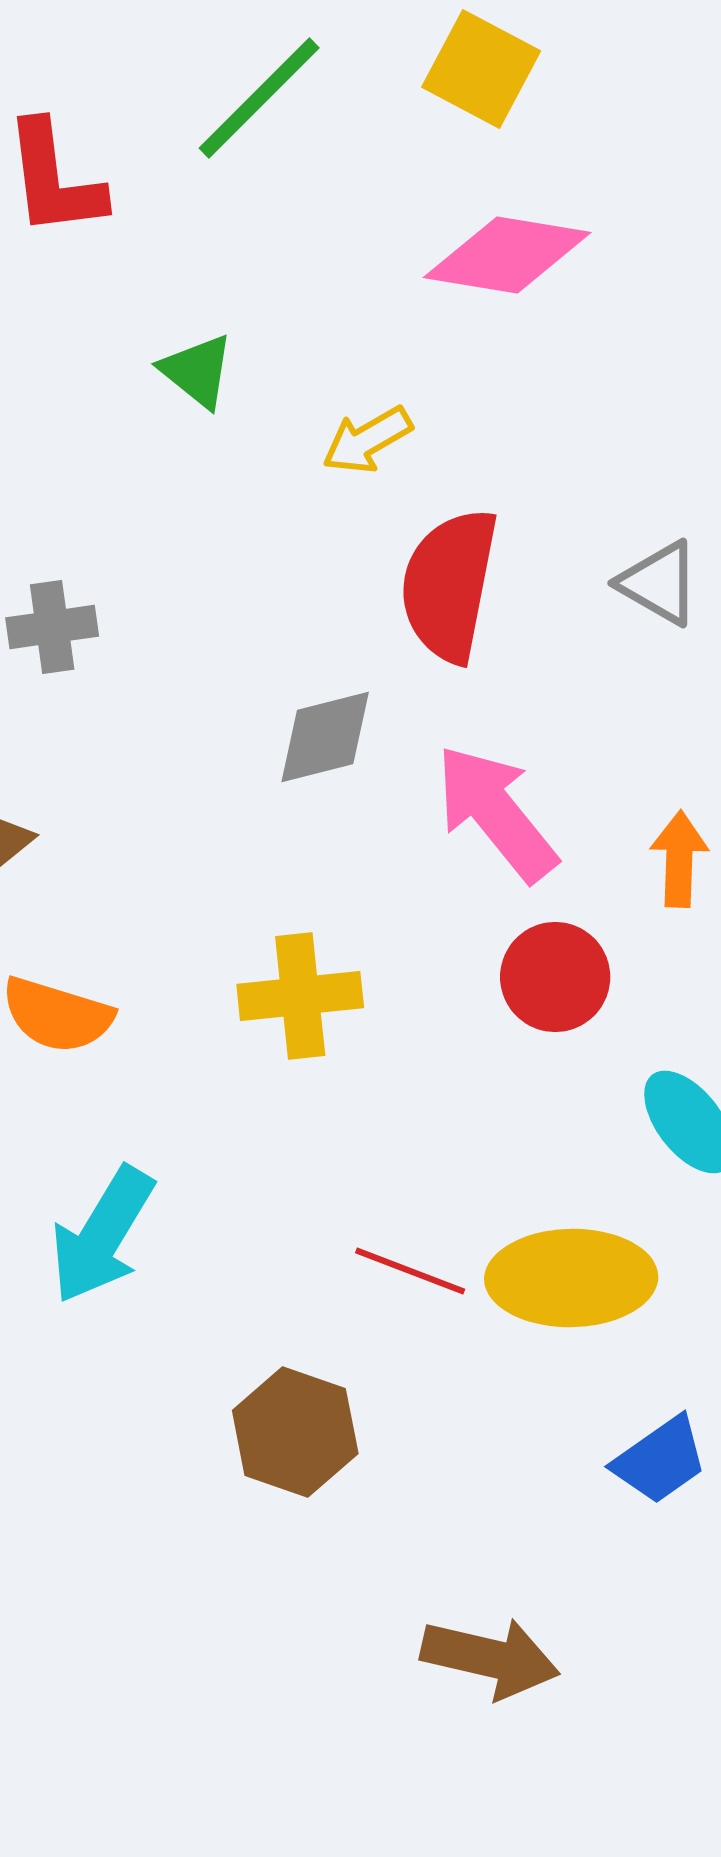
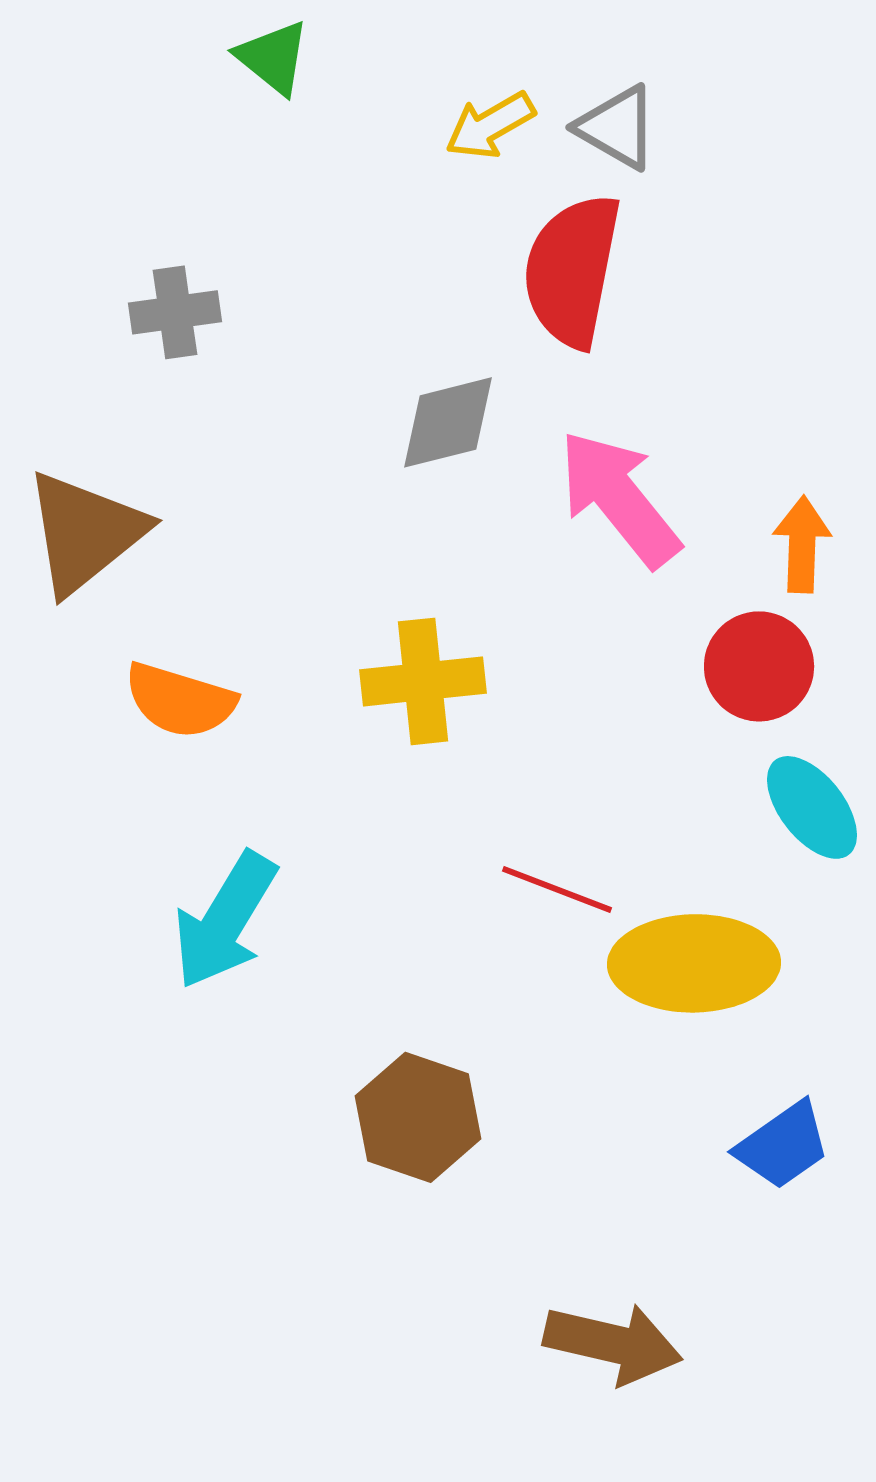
green triangle: (197, 371) -> (273, 57), moved
gray triangle: (659, 583) -> (617, 127), moved
red circle: (555, 977) -> (759, 666), moved
red line: (410, 1271) -> (557, 889), moved

